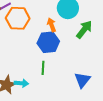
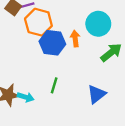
blue hexagon: (48, 42) -> (52, 43), moved
blue triangle: (82, 80) -> (97, 94), moved

